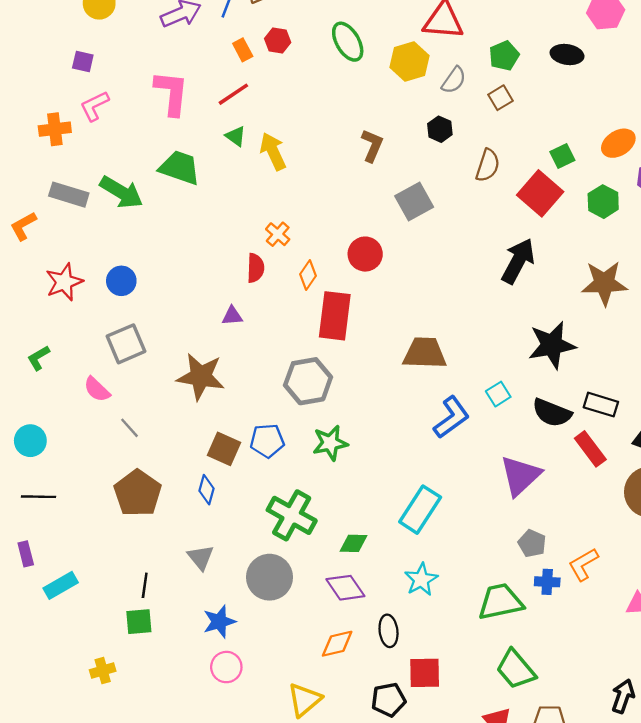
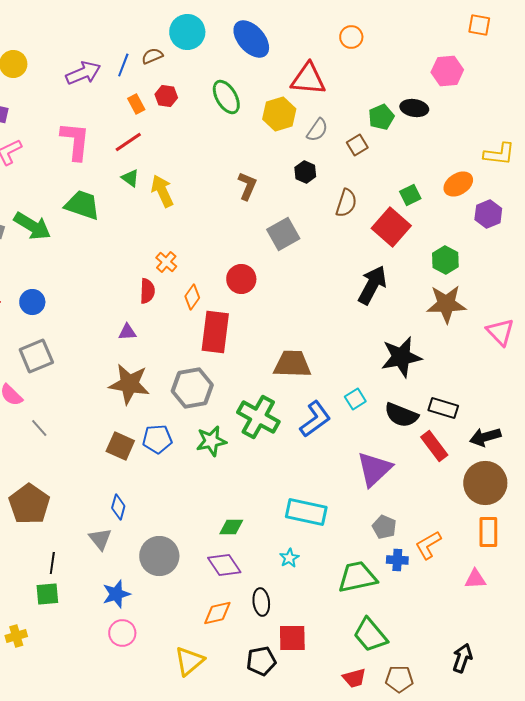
green pentagon: (504, 56) -> (381, 117), moved
green hexagon: (603, 202) -> (445, 260), moved
brown star: (201, 377) -> (129, 384), moved
blue diamond: (207, 490) -> (118, 507), moved
brown pentagon: (138, 493) -> (29, 504), moved
cyan rectangle: (420, 510) -> (306, 512), moved, turned 69
green cross: (292, 515) -> (258, 417), moved
cyan star: (421, 580) -> (289, 558), size x0.7

